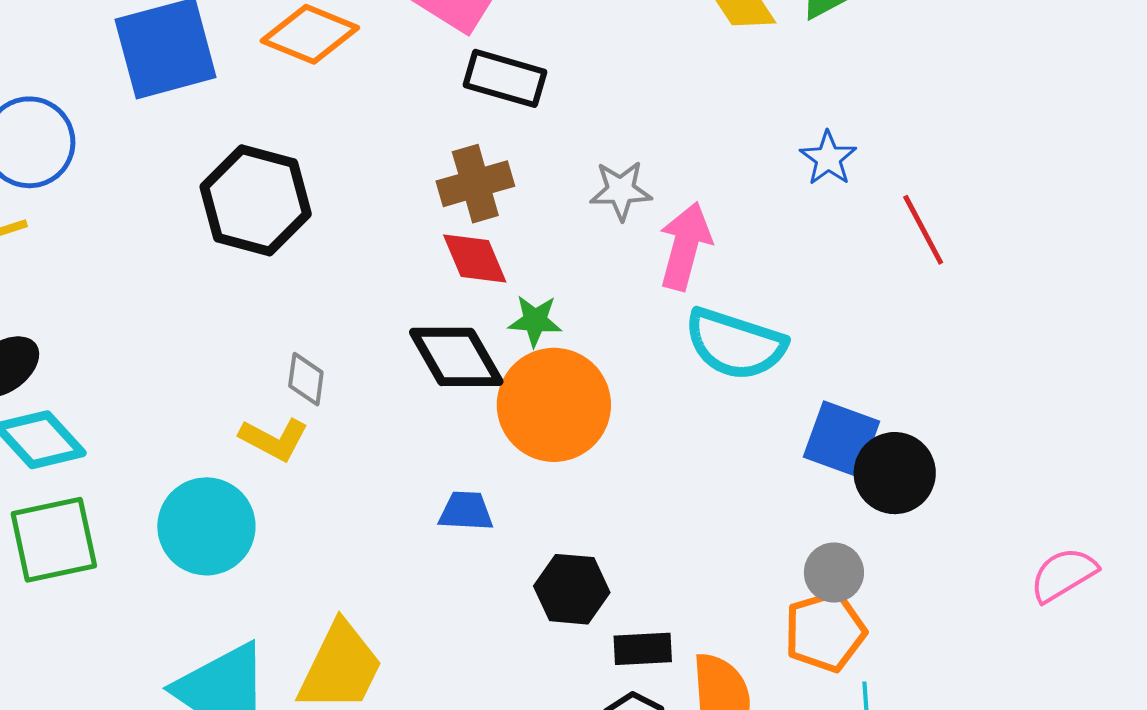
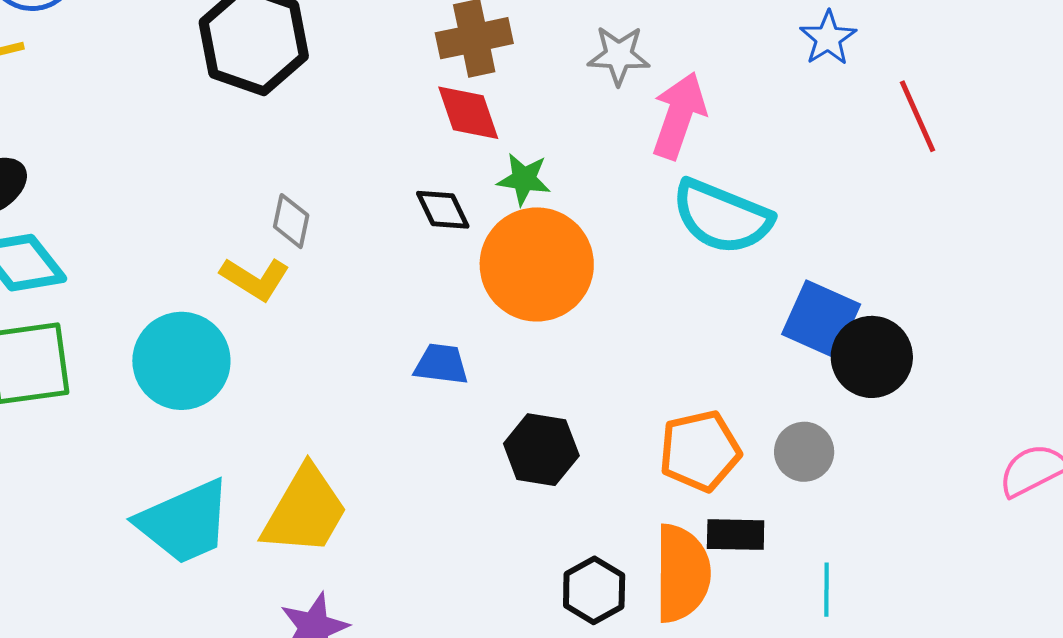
black diamond: (456, 357) -> (443, 210), size x0.6
orange pentagon: (825, 631) -> (700, 451), moved
black rectangle: (643, 649) -> (736, 535), moved

